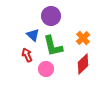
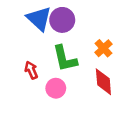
blue triangle: (33, 35) -> (39, 19), moved, size x1.5
red diamond: (83, 64) -> (103, 82), turned -50

